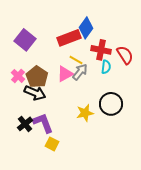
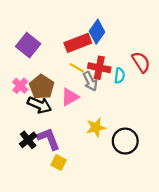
red cross: (101, 50) -> (99, 68), moved
yellow line: (76, 60) -> (77, 68), moved
gray arrow: (80, 72) -> (90, 81), turned 114
pink triangle: (65, 74) -> (70, 97), moved
black circle: (111, 104) -> (125, 141), moved

